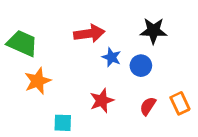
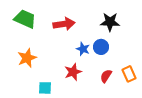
green trapezoid: (22, 43) -> (25, 19), moved
blue star: (112, 57) -> (83, 49), moved

